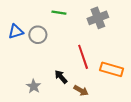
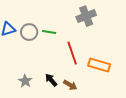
green line: (59, 13) -> (49, 32), moved
black arrow: (61, 77) -> (51, 80), moved

